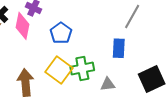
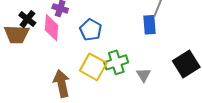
blue rectangle: (119, 48) -> (150, 25), moved
gray triangle: (108, 84) -> (143, 75), turned -49

